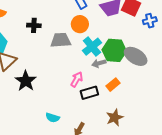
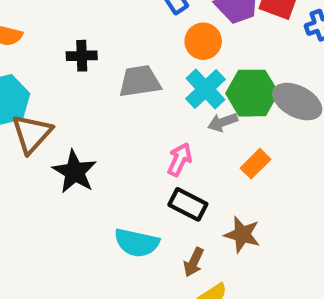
orange circle: (80, 24) -> (203, 41), moved
black rectangle: (89, 93) -> (188, 204), moved, turned 48
cyan semicircle: (53, 118) -> (137, 243), size x1.5
brown star: (115, 118) -> (242, 235), moved, turned -30

